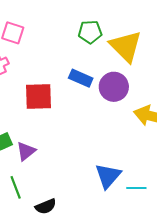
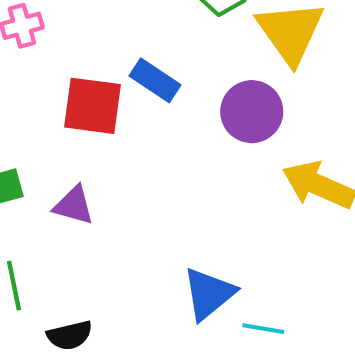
blue rectangle: (81, 78) -> (155, 80), moved
purple triangle: (26, 151) -> (74, 205), moved, turned 45

